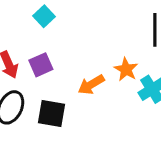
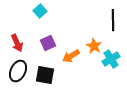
purple square: (41, 65) -> (48, 43), moved

